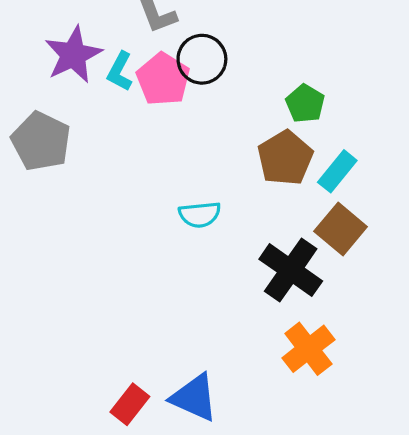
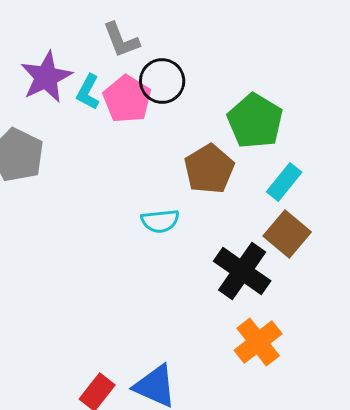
green pentagon: (305, 104) -> (255, 121), size x1.6
brown pentagon: (285, 158) -> (209, 169), moved

